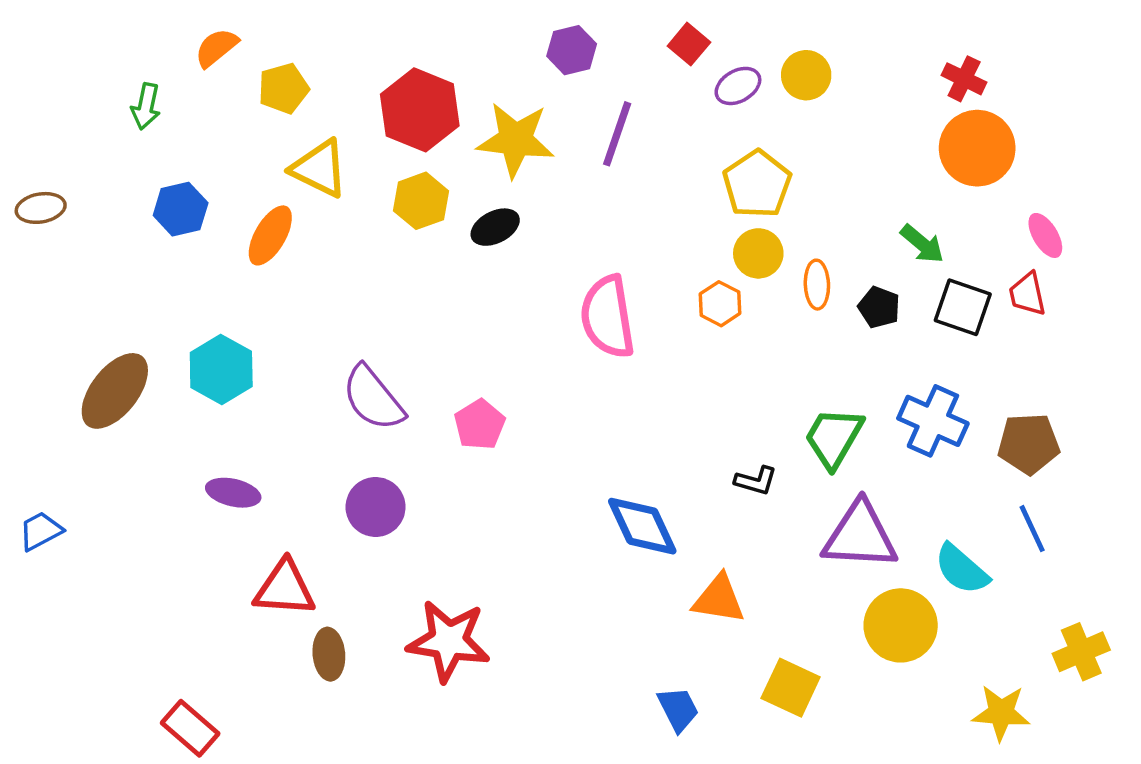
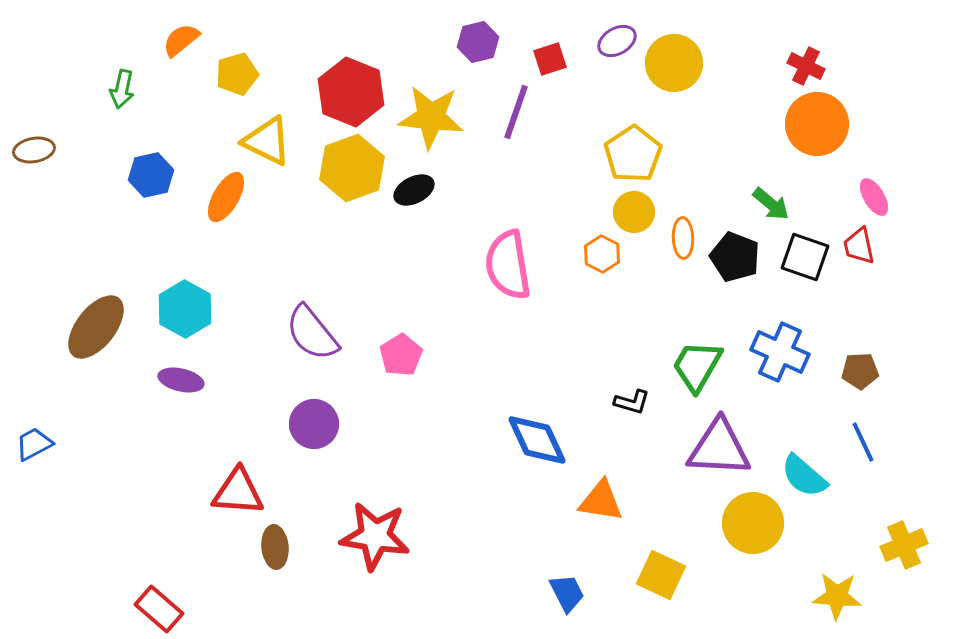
red square: (689, 44) -> (550, 59), moved, turned 32
yellow circle: (806, 75) -> (674, 63), size x1.4
purple ellipse: (738, 86) -> (617, 41), moved
yellow hexagon: (421, 201) -> (352, 168), size x1.4
brown ellipse: (41, 208) -> (34, 150), moved
black pentagon: (879, 307) -> (735, 257), size x1.4
brown pentagon: (1029, 444) -> (860, 371), size x0.7
purple ellipse: (233, 493) -> (181, 380), moved

